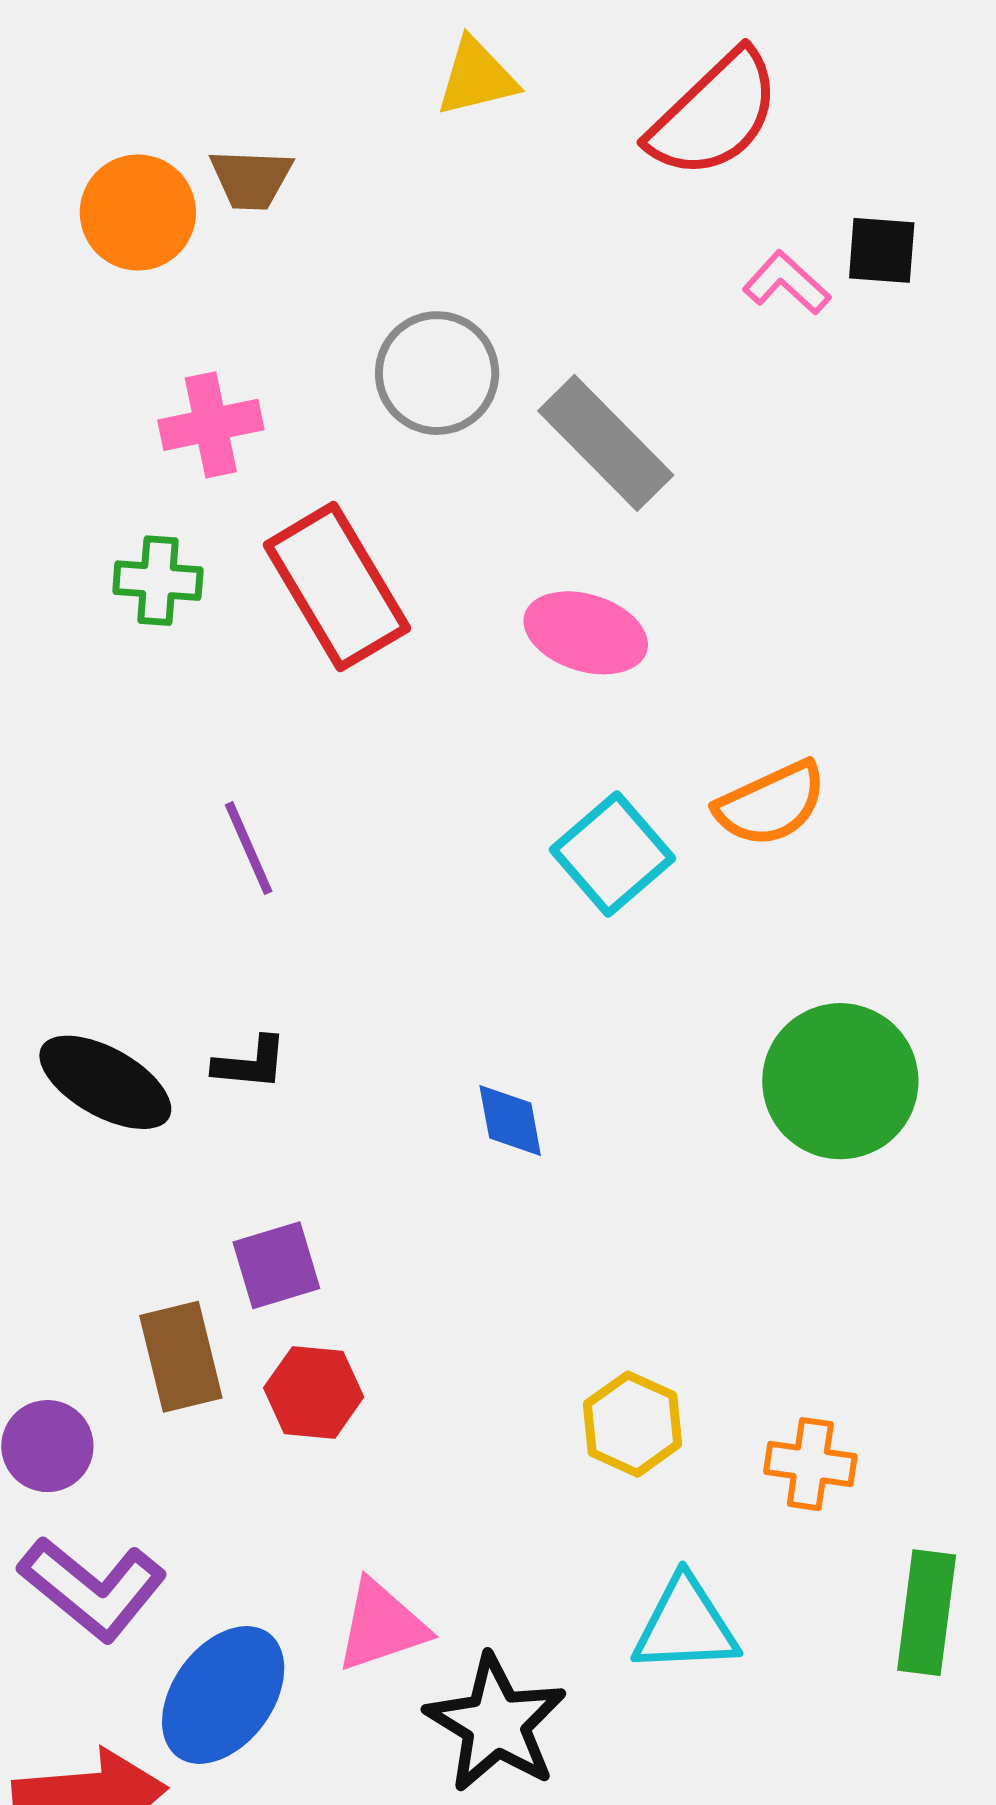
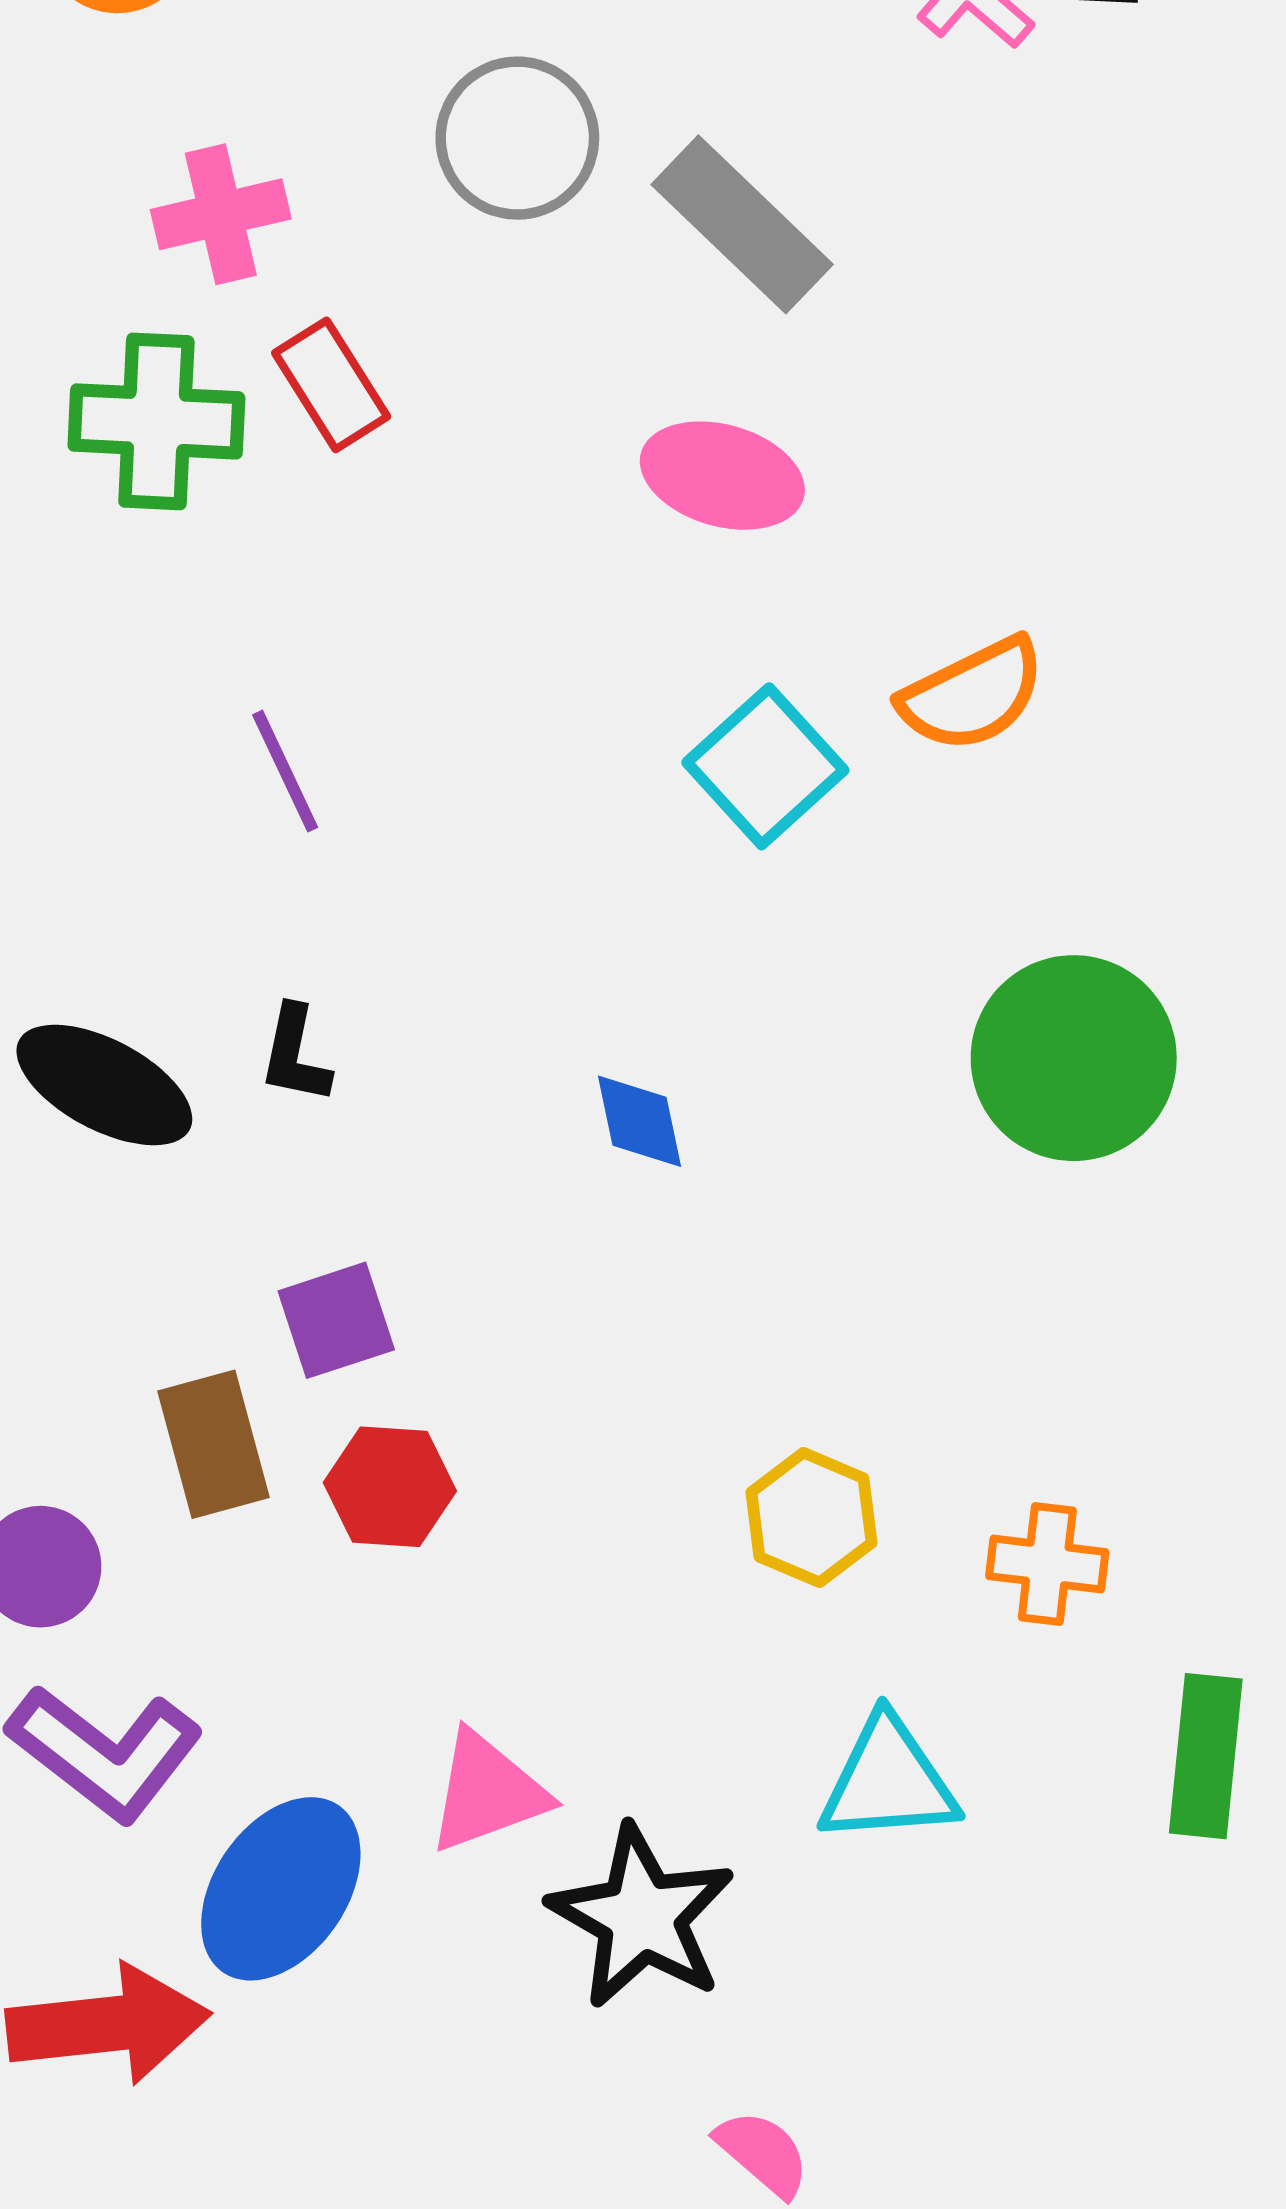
green cross: (158, 581) -> (156, 421), size x1.5
red rectangle: (337, 587) -> (331, 385), moved, size x0.6
black L-shape: (250, 1063) -> (295, 1055), turned 98

